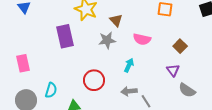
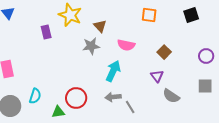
purple rectangle: (65, 36) -> (46, 32), moved, size x0.6
cyan arrow: (129, 65) -> (113, 71), size x1.5
red circle: (94, 80) -> (76, 98), moved

